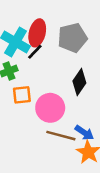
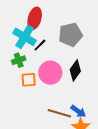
red ellipse: (37, 33) -> (35, 18), moved
pink circle: (50, 108) -> (50, 73), moved

